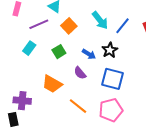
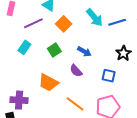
blue line: (123, 26) -> (117, 22), turned 36
black star: (110, 50) -> (123, 53), moved
blue square: (112, 79) -> (109, 76), size x0.6

